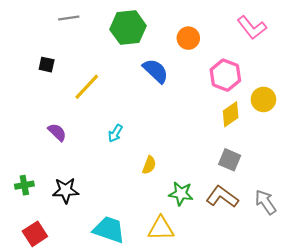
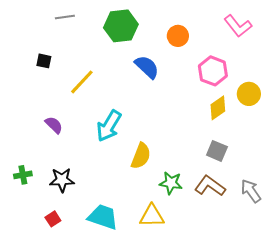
cyan arrow: (115, 133) -> (109, 126), size x1.8
yellow semicircle: (149, 165) -> (141, 156), size x1.5
red square: (35, 234) -> (53, 219), moved, size x0.7

